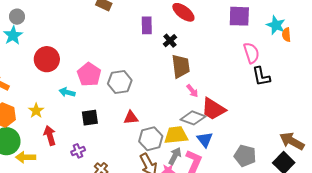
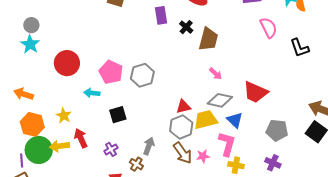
brown trapezoid: (181, 66) -> (208, 39), moved, turned 30
black L-shape: (261, 76) -> (300, 48), moved
red trapezoid: (213, 109) -> (255, 92), moved
red triangle: (131, 118) -> (183, 107), moved
gray arrow: (175, 156) -> (149, 146), moved
yellow arrow: (26, 157) -> (59, 146), moved

